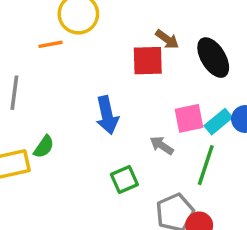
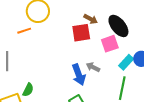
blue arrow: (107, 115) -> (79, 75), moved
pink square: (189, 118) -> (110, 44), moved
gray arrow: (162, 145) -> (93, 67), moved

